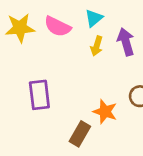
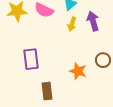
brown rectangle: (80, 134) -> (47, 91), moved, turned -36

